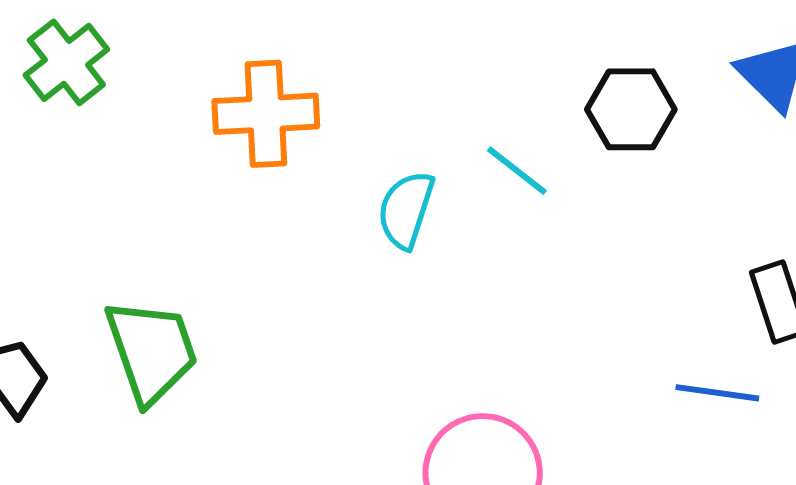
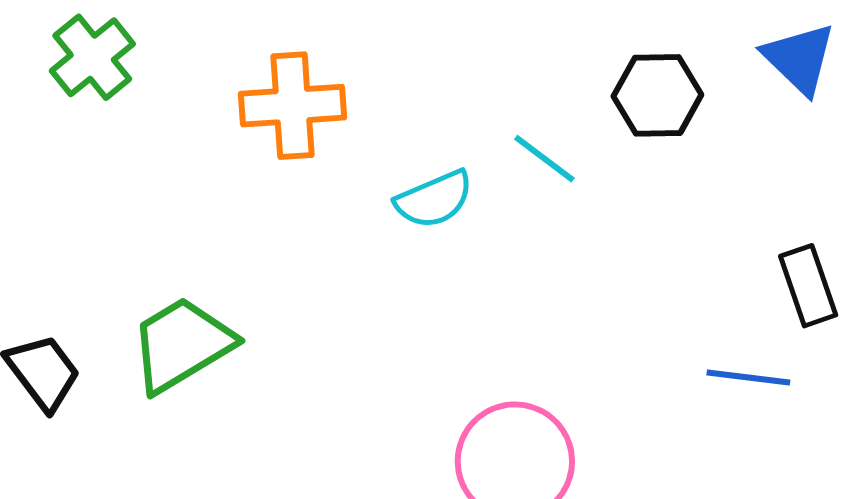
cyan semicircle: (406, 210) -> (434, 199), turned -130
green trapezoid: (151, 351) -> (182, 344), turned -101

